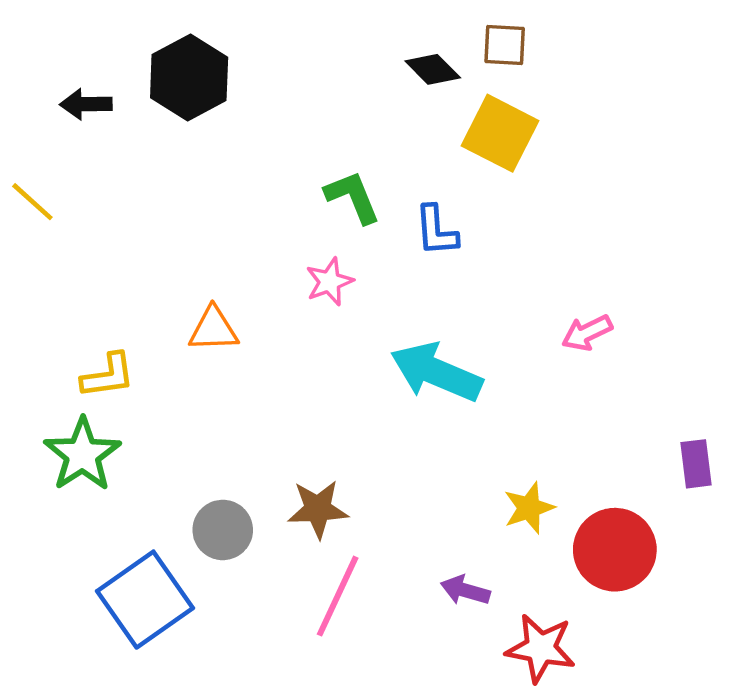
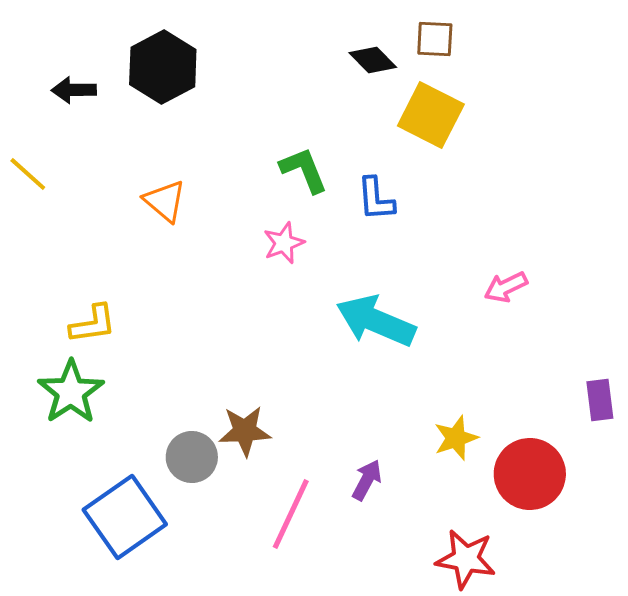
orange triangle: (213, 329) -> (165, 201), moved, turned 42
brown star: (318, 509) -> (245, 431), moved
purple arrow: (465, 590) -> (367, 480), moved, turned 102

